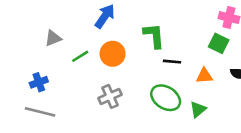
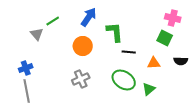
blue arrow: (105, 16) -> (89, 17), moved
gray triangle: (53, 38) -> (37, 34), turned -48
green line: (80, 56) -> (53, 21), moved
gray line: (40, 112) -> (27, 91), turned 65

